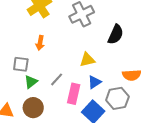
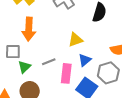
orange arrow: (40, 43) -> (29, 29), size x1.6
gray line: (57, 79) -> (49, 62), turned 32

